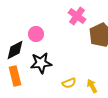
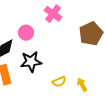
pink cross: (77, 16) -> (53, 14), moved

